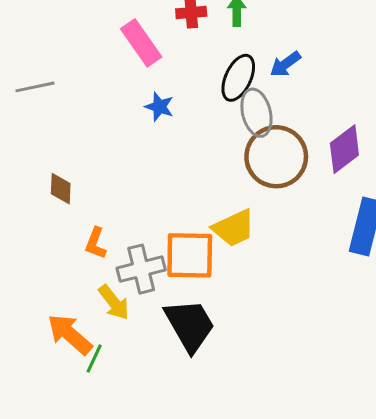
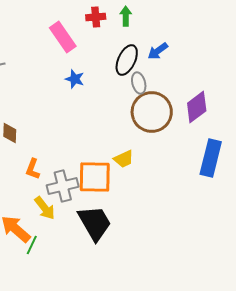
gray ellipse: (256, 113) -> (139, 83), size x0.7
yellow trapezoid: (234, 228) -> (124, 159), size x0.7

